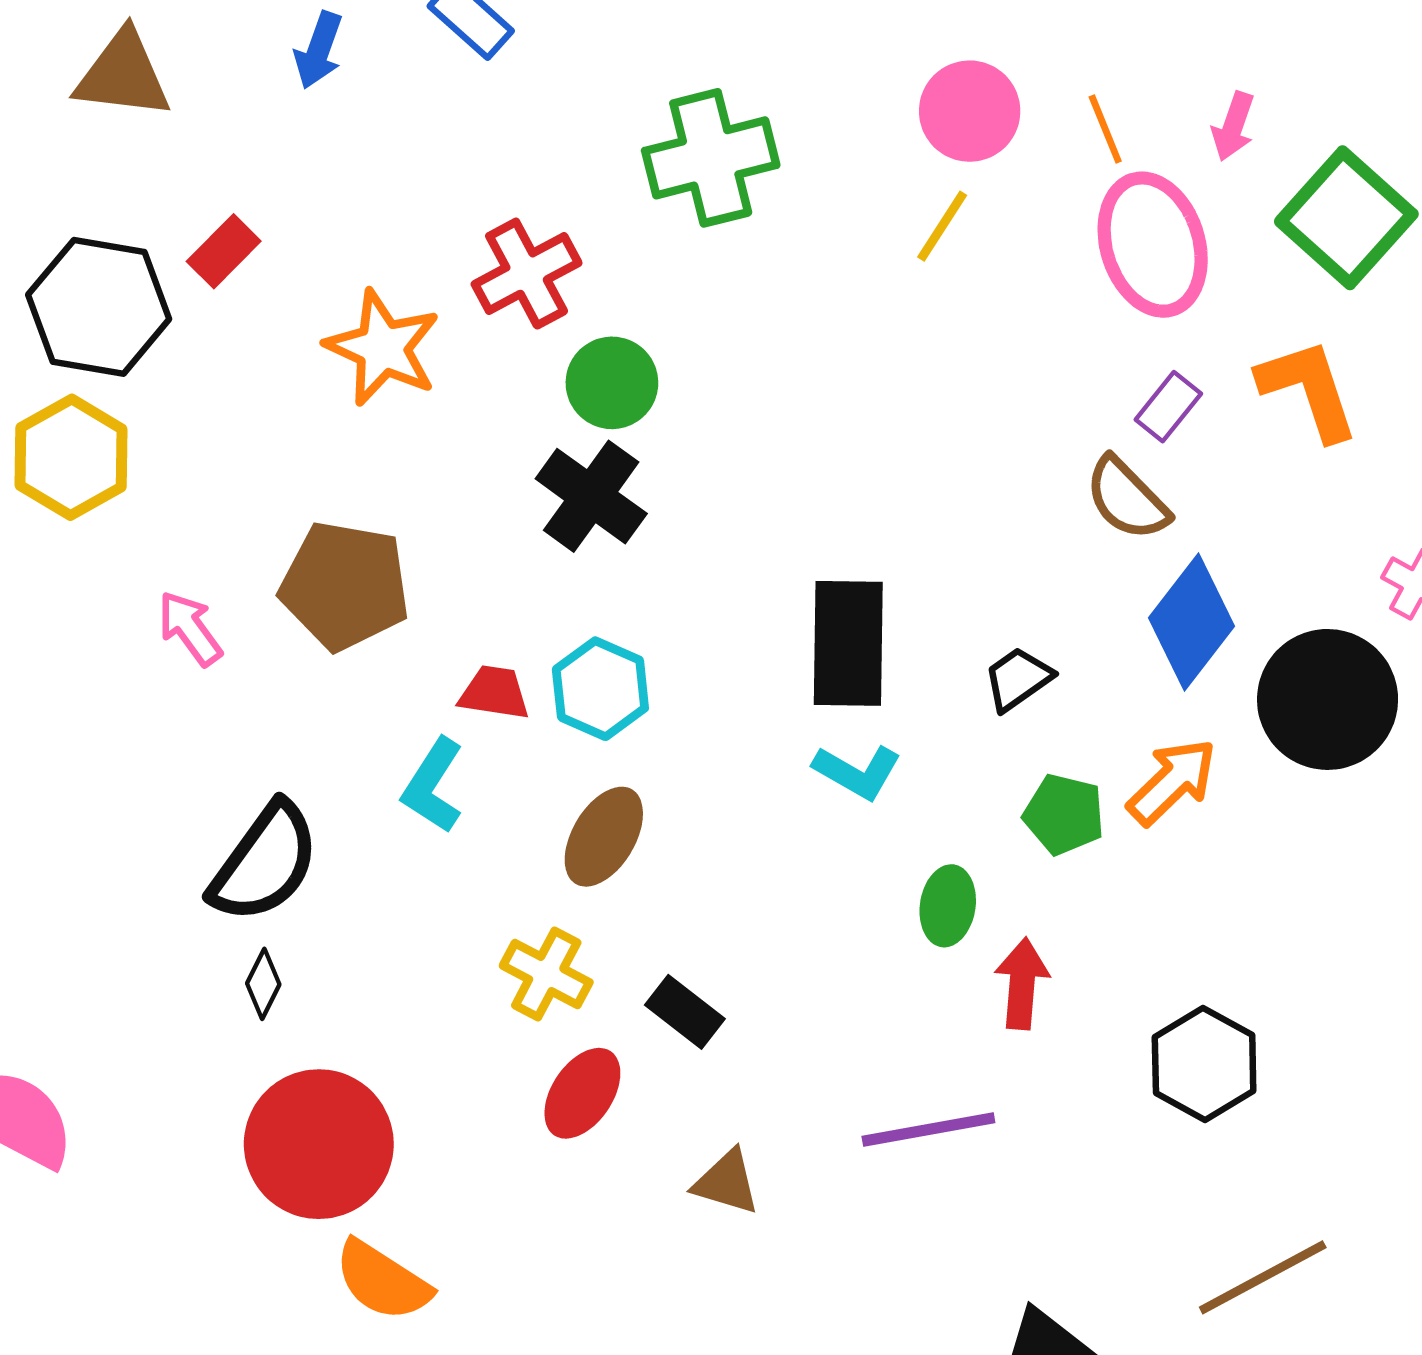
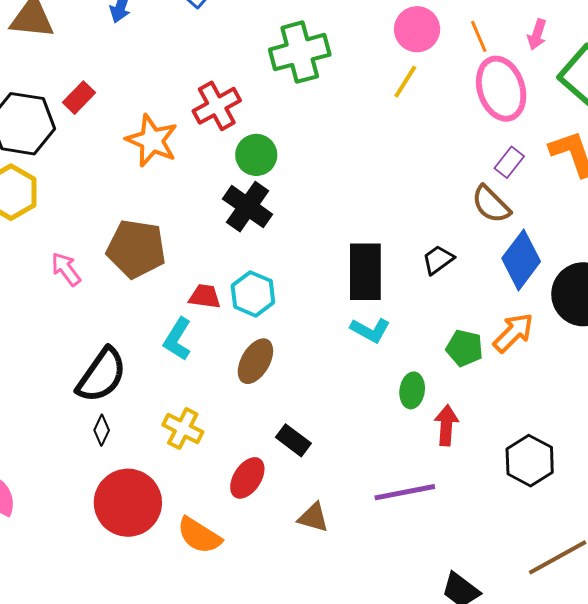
black trapezoid: (1018, 679) -> (438, 260), moved
yellow cross: (546, 974) -> (183, 428), moved
orange semicircle: (382, 1281) -> (199, 535), moved

